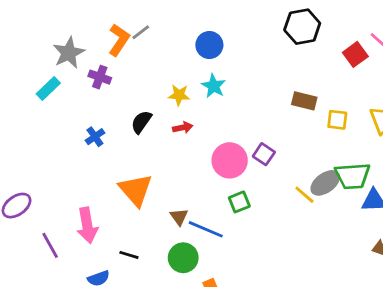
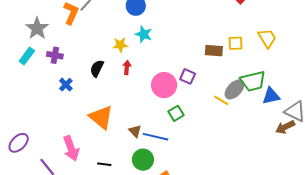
purple cross: (100, 77) -> (55, 55), moved
brown rectangle: (304, 101) -> (214, 51), moved
red arrow: (183, 128) -> (127, 67), turned -64

